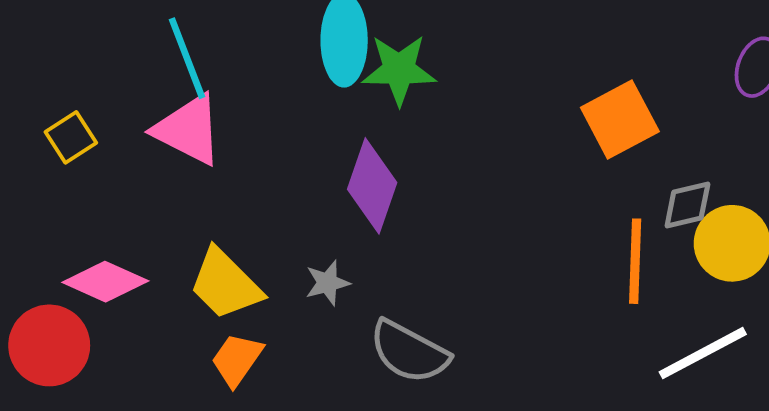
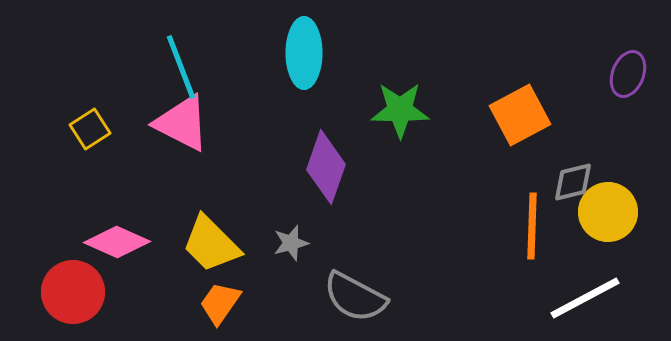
green star: (399, 70) -> (400, 110), moved

